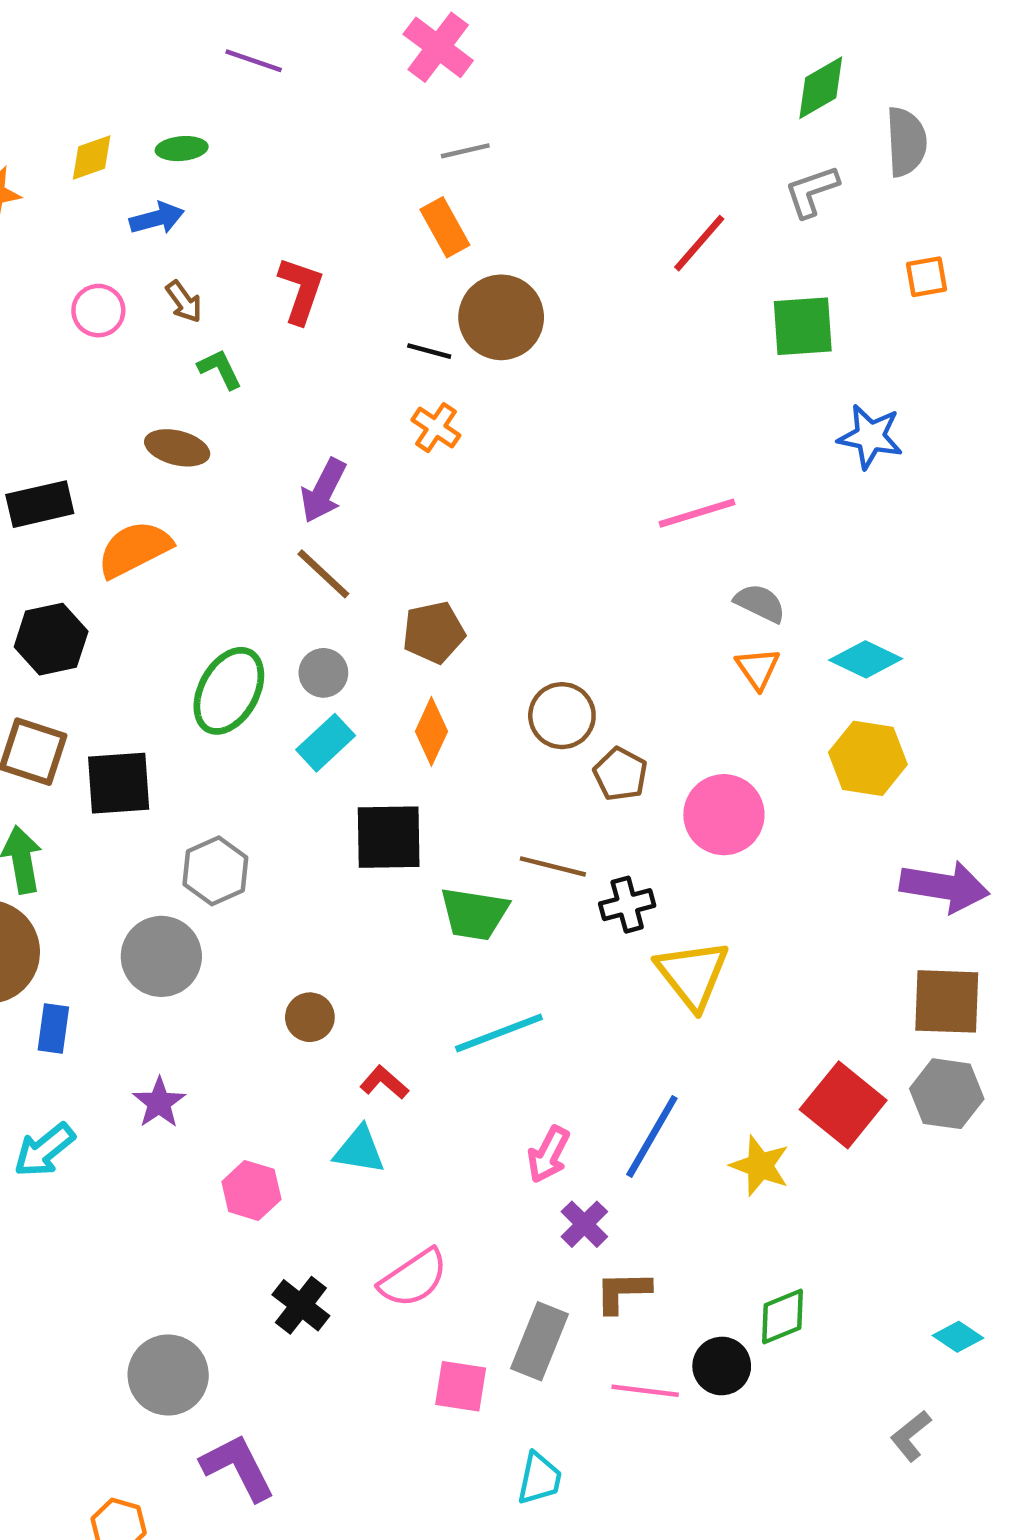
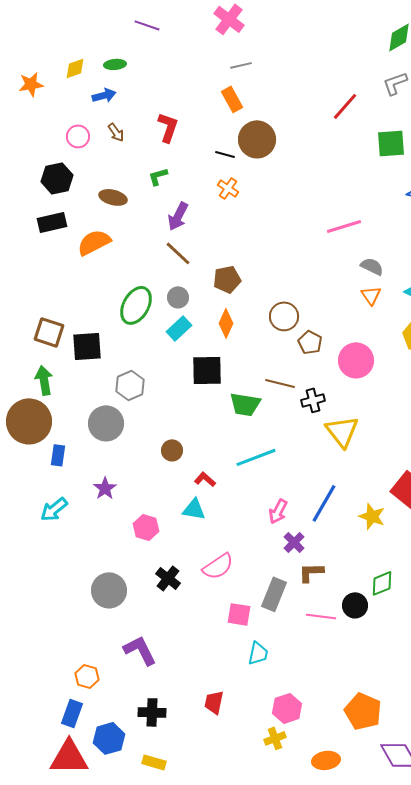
green L-shape: (220, 369) -> (158, 176), moved, turned -80
black hexagon: (51, 639) -> (57, 178), moved
gray circle: (168, 1375) -> (109, 590), moved
cyan trapezoid: (539, 1479) -> (258, 653), moved

